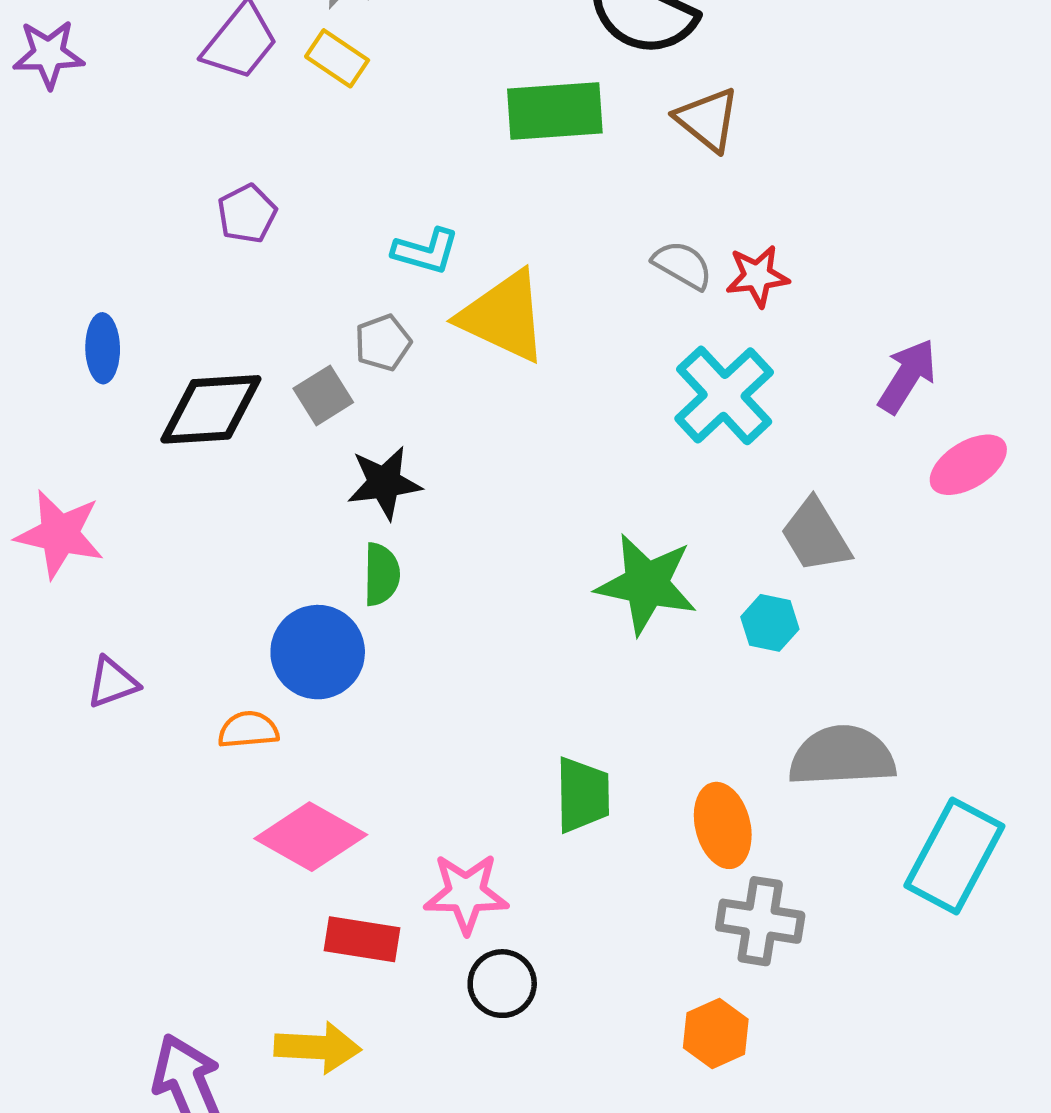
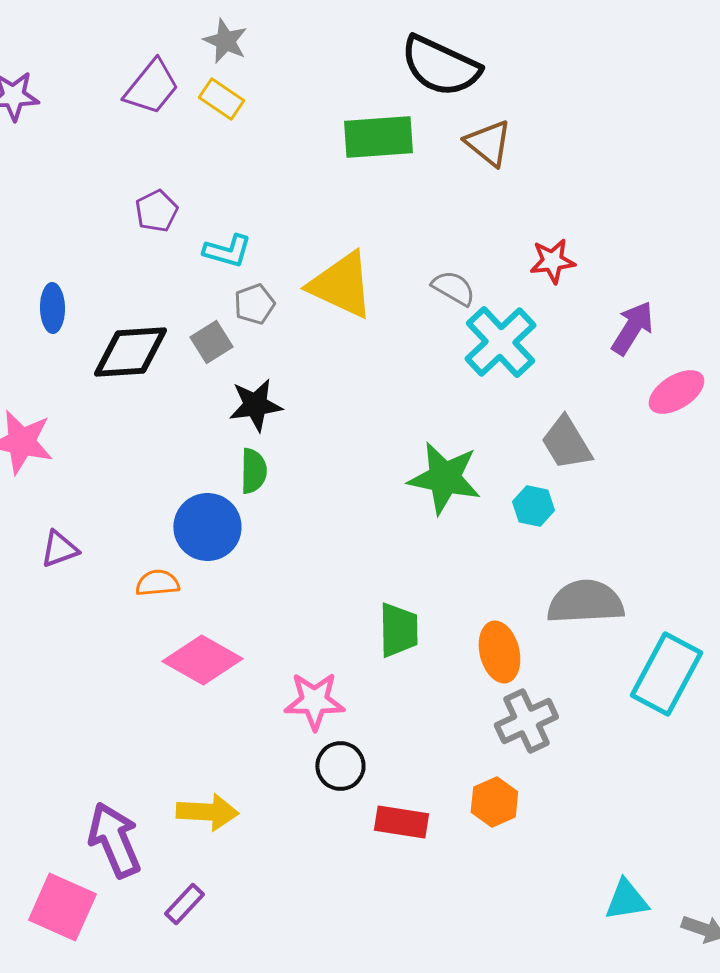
cyan L-shape: (426, 251) -> (227, 251), moved
gray semicircle: (683, 265) -> (453, 288), moved
red star: (757, 276) -> (552, 261), moved
gray cross: (760, 921) -> (526, 721), turned -34
red rectangle: (362, 939) -> (401, 822), moved

